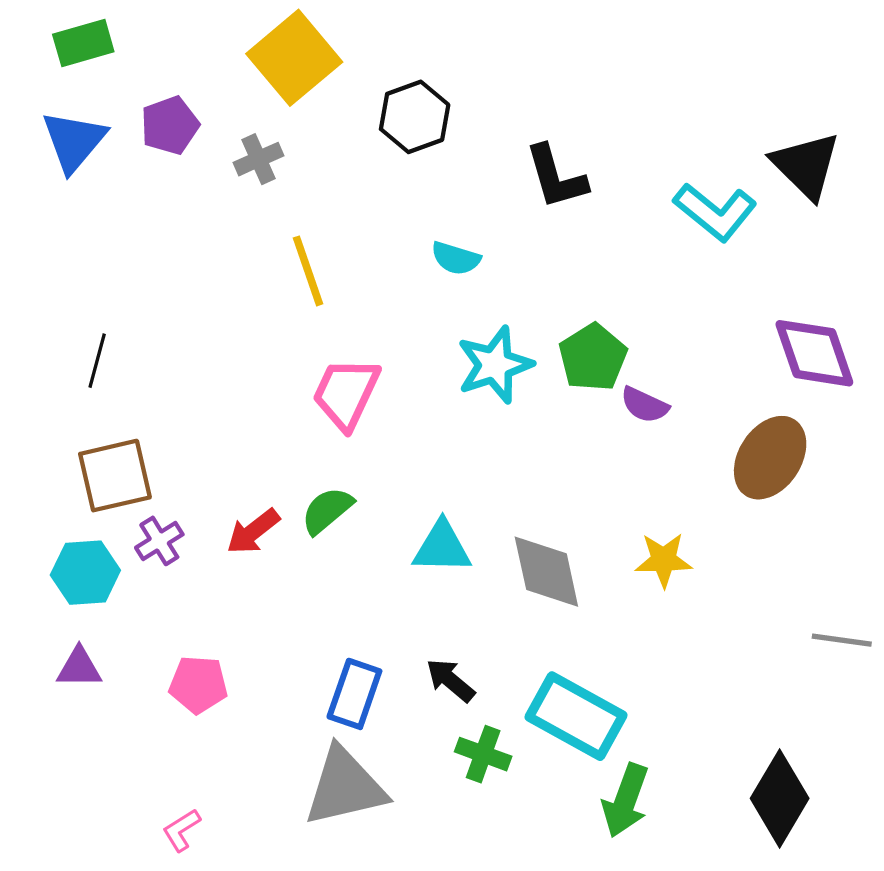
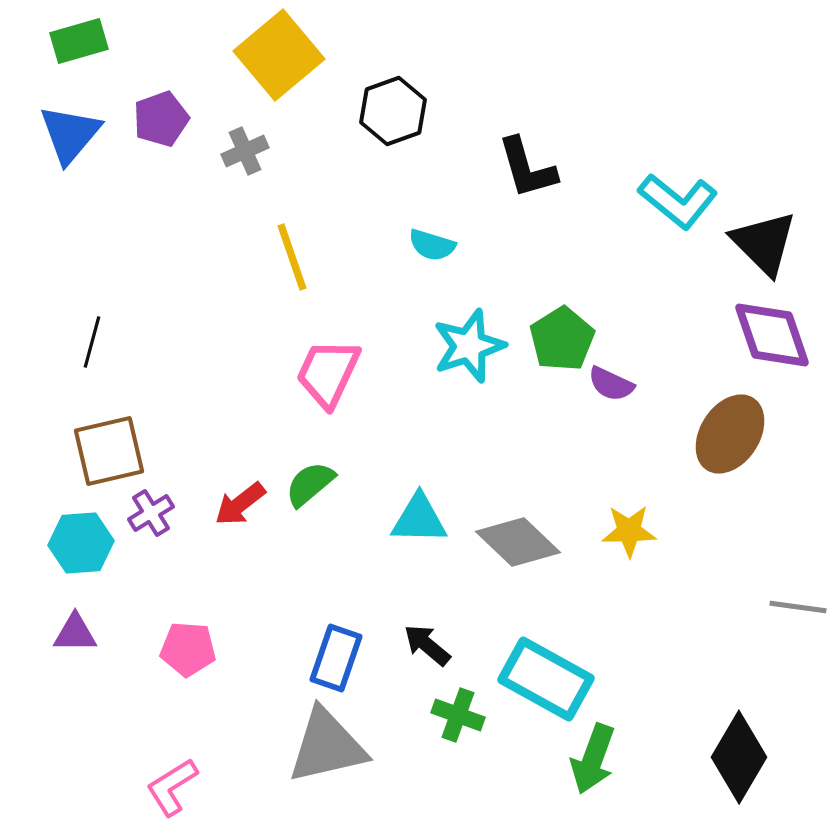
black triangle: (806, 165) -> (764, 243), moved
gray diamond: (546, 572) -> (518, 542), turned -34
pink L-shape: (181, 830) -> (172, 787), size x1.4

